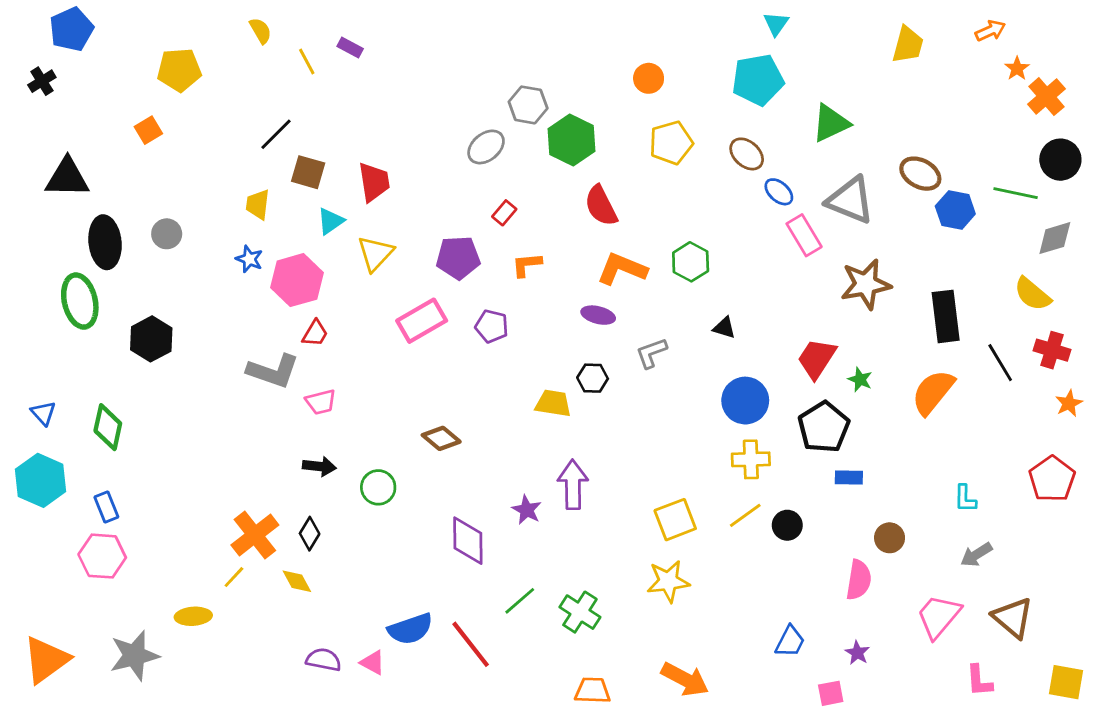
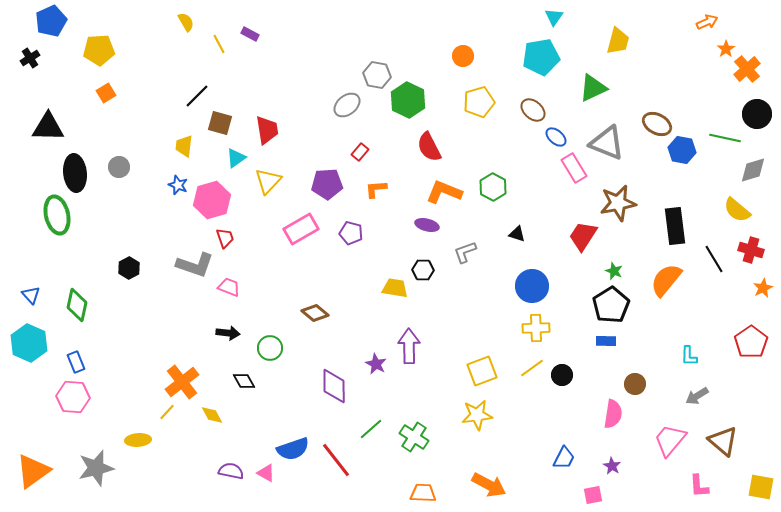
yellow trapezoid: (908, 45) -> (618, 41), moved
yellow pentagon: (179, 70) -> (99, 50), moved
red trapezoid: (315, 333) -> (225, 238), turned -50
black hexagon: (151, 339) -> (129, 268), moved, size x0.7
red trapezoid: (817, 358) -> (583, 236), moved
pink trapezoid: (321, 402) -> (229, 287), turned -145
black pentagon: (824, 427) -> (611, 305), moved
black diamond: (310, 534) -> (244, 381), moved, turned -60

